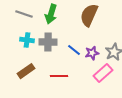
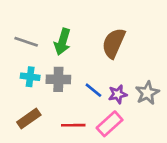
pink rectangle: (103, 73) -> (110, 124), moved

